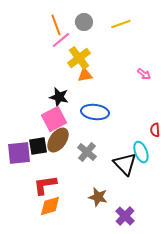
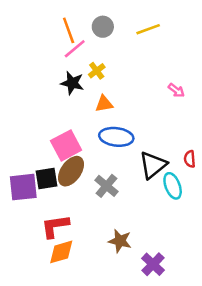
yellow cross: (79, 58) -> (97, 71), size x0.6
orange triangle: (85, 75) -> (104, 104), moved
black star: (59, 97) -> (72, 83), moved
black triangle: (125, 164) -> (153, 165), moved, turned 35

